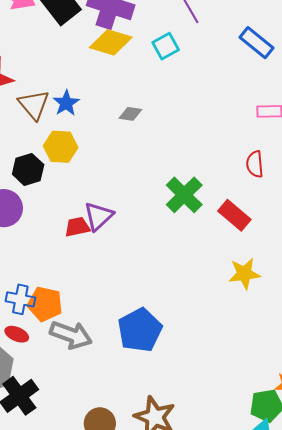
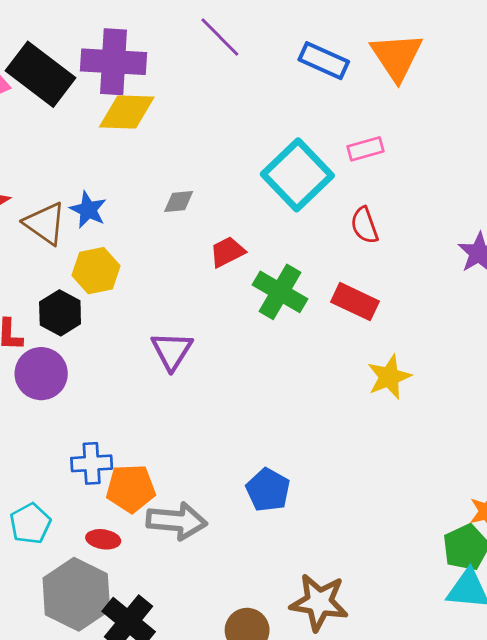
cyan square: (166, 46) -> (297, 175), moved, size x1.8
red trapezoid: (77, 227) -> (227, 252), moved
blue cross: (20, 299) -> (92, 463), moved
blue pentagon: (140, 330) -> (268, 490), size x0.7

